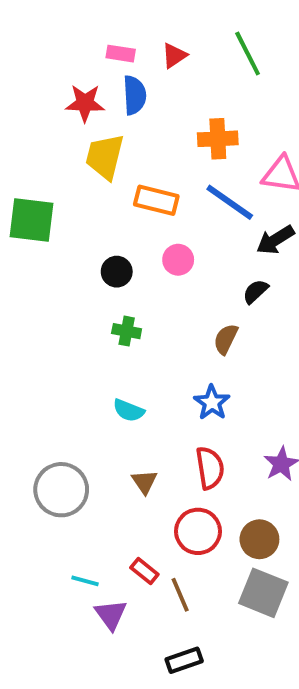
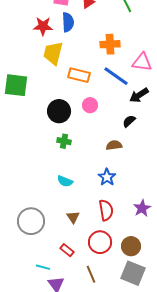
black circle: (117, 272) -> (59, 111), size x1.5
brown semicircle: (226, 339) -> (114, 145), turned 56
red rectangle: (144, 571) -> (67, 250), moved

